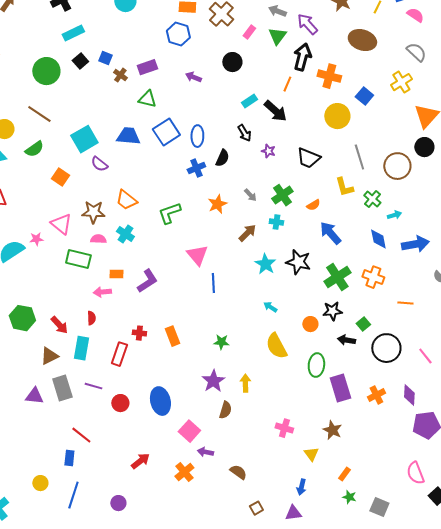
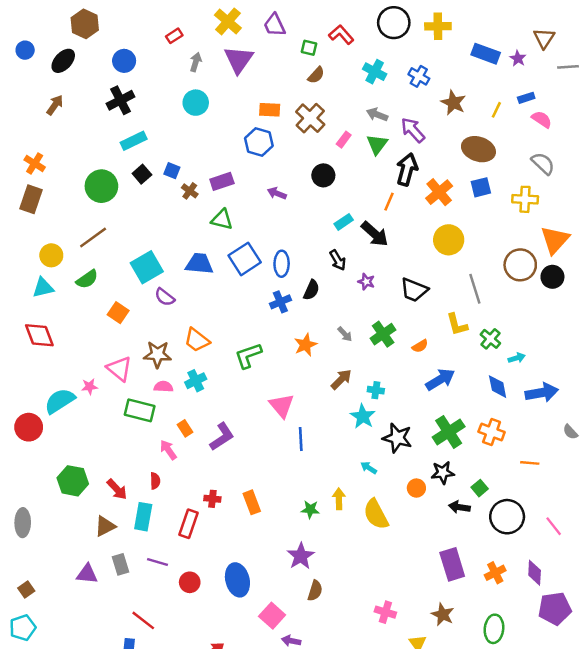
orange cross: (329, 76) -> (439, 192), turned 35
yellow cross: (401, 82) -> (525, 199), turned 35
blue square: (364, 96) -> (481, 187), moved, turned 36
brown line: (39, 114) -> (93, 237), turned -70
brown circle: (397, 166) -> (520, 265), moved
cyan cross: (276, 222) -> (376, 390), moved
blue arrow: (330, 233) -> (440, 379), turned 100
cyan cross: (125, 234) -> (196, 381), turned 30
black star: (298, 262) -> (397, 438), moved
orange rectangle: (116, 274) -> (185, 428), turned 56
pink arrow: (102, 292) -> (168, 450), turned 60
green ellipse: (316, 365) -> (494, 629), moved
yellow arrow: (245, 383) -> (339, 499), moved
gray rectangle: (62, 388) -> (121, 564), size x0.7

